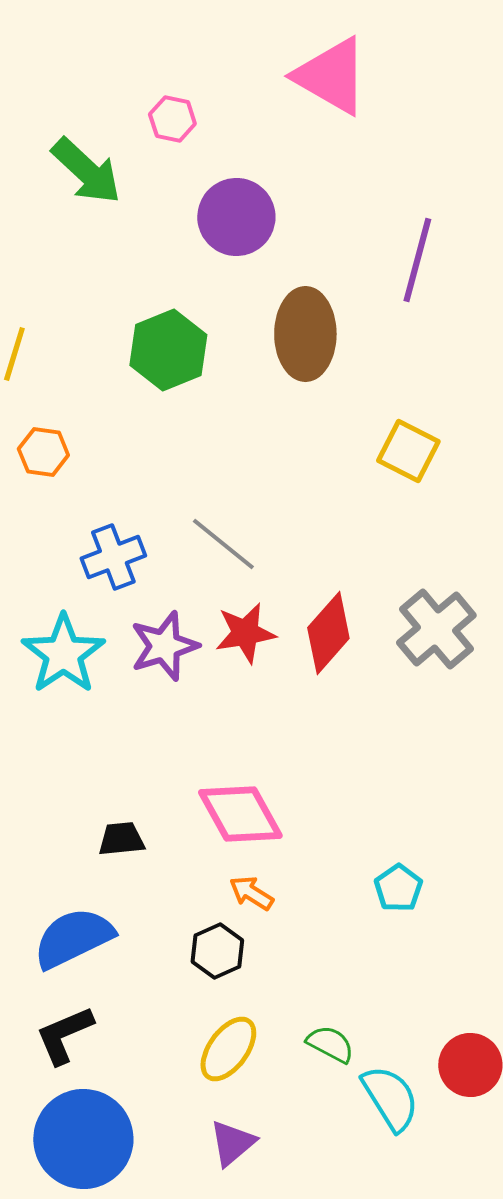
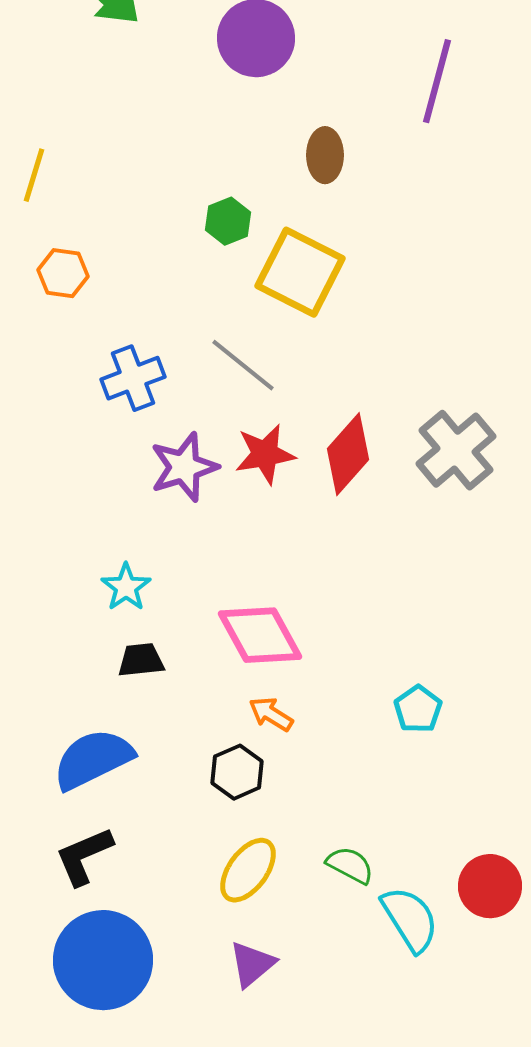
brown ellipse: (305, 334) -> (325, 155), size x0.6
green hexagon: (168, 350) -> (228, 221), moved, size x0.6
yellow square: (408, 451) -> (300, 272), moved, size x1.4
cyan star: (63, 654) -> (126, 587), moved, size x0.6

